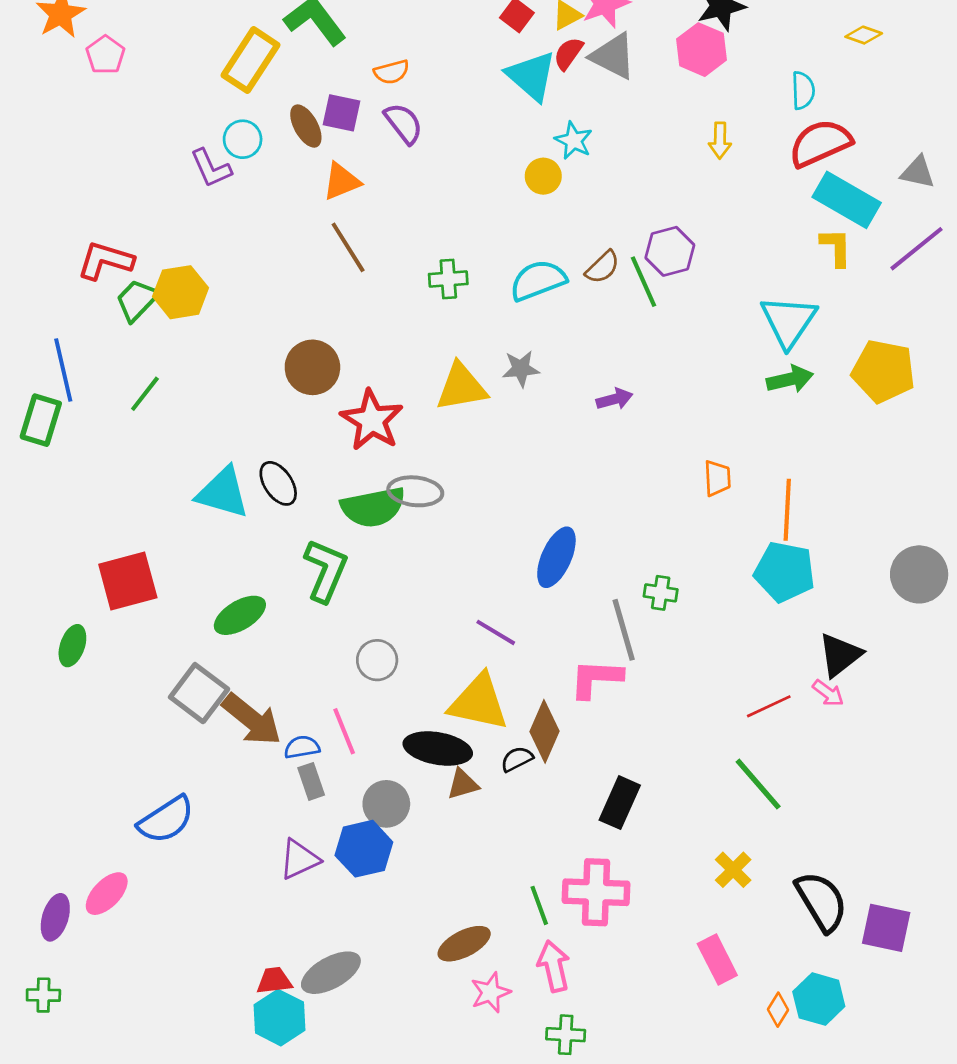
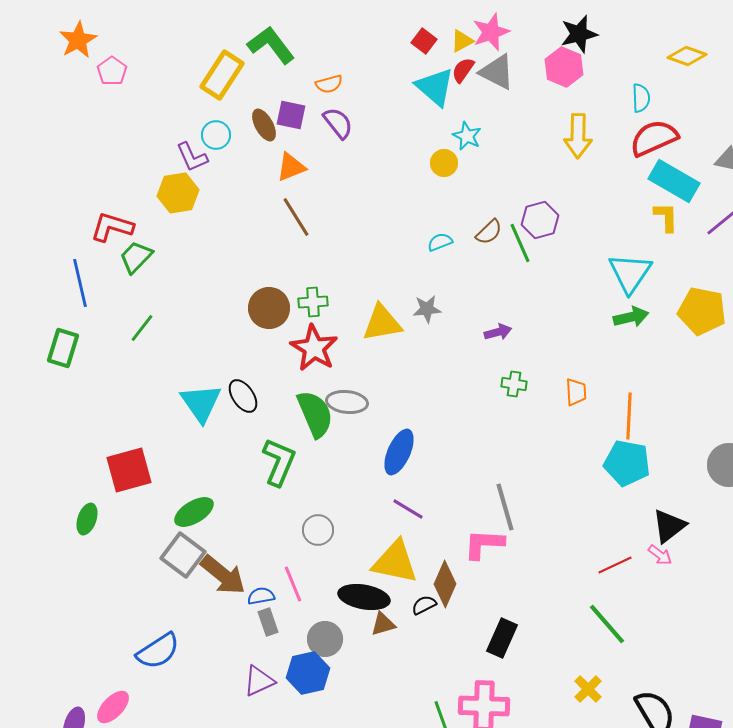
yellow diamond: (864, 35) -> (687, 56), size x1.4
yellow arrow: (720, 141) -> (578, 136), size x1.6
green cross: (448, 279) -> (313, 302), moved
cyan semicircle: (538, 280) -> (440, 242), size x0.6
yellow hexagon: (181, 292) -> (178, 193), moved
blue line: (63, 370) -> (80, 283), moved
cyan triangle: (223, 493) -> (201, 403), turned 39
green semicircle: (373, 507) -> (315, 414), turned -102
blue ellipse: (556, 557) -> (399, 452), moved
green cross: (661, 593) -> (514, 384), moved
green ellipse: (240, 615) -> (194, 512), moved

